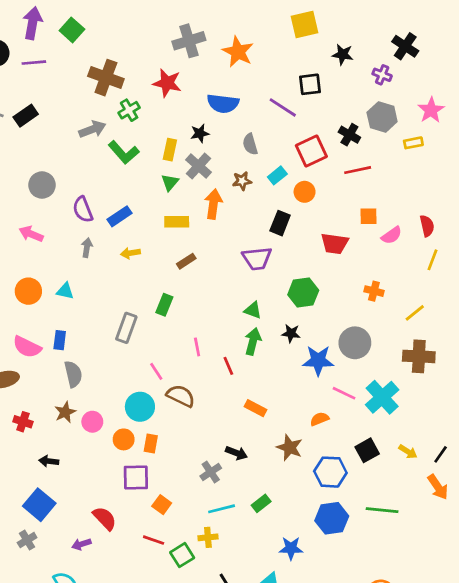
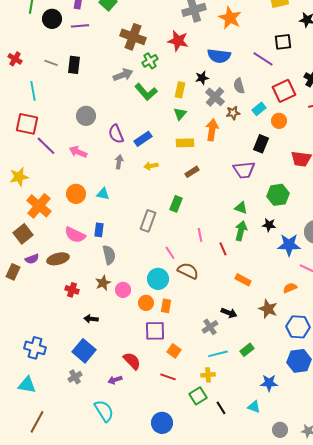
black rectangle: (26, 116) -> (74, 65), turned -48
gray cross: (198, 166) -> (215, 97), moved
green square: (182, 555) -> (198, 396), moved

